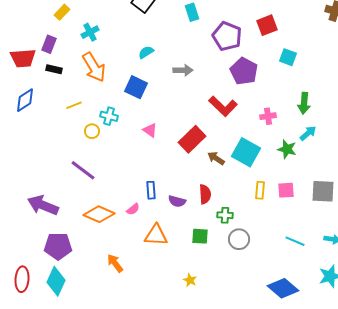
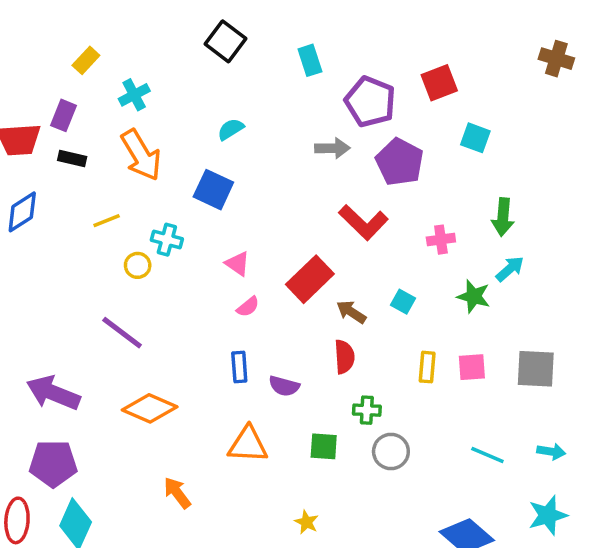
gray arrow: (183, 70) -> (332, 148), moved
cyan square: (246, 152) -> (403, 302), size x0.5
red semicircle: (205, 194) -> (344, 357), moved
pink semicircle: (133, 209) -> (248, 307), moved
purple pentagon: (58, 246) -> (53, 464), moved

